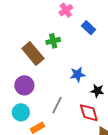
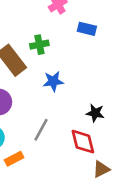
blue rectangle: (88, 28) -> (87, 29), turned -32
blue star: (78, 74) -> (53, 81), moved

